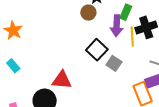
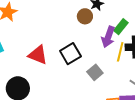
black square: (97, 50) -> (70, 54), moved
red triangle: (62, 80) -> (38, 55), moved

